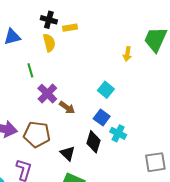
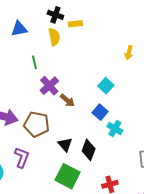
black diamond: (94, 142) -> (89, 150), moved

